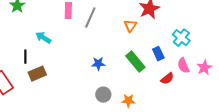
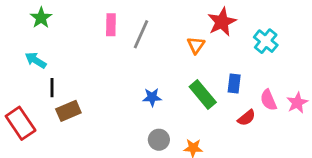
cyan arrow: (43, 38) -> (36, 60), moved
cyan cross: (181, 38) -> (266, 41), moved
blue rectangle: (158, 54) -> (234, 84), turned 32

